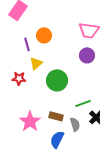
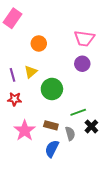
purple line: (27, 44) -> (12, 75), moved
red star: (19, 78) -> (15, 99), moved

